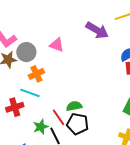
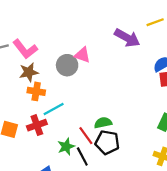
gray circle: (26, 52) -> (67, 65), moved
orange cross: (36, 74) -> (36, 91), moved, turned 35
cyan line: (30, 93) -> (54, 109), turned -48

